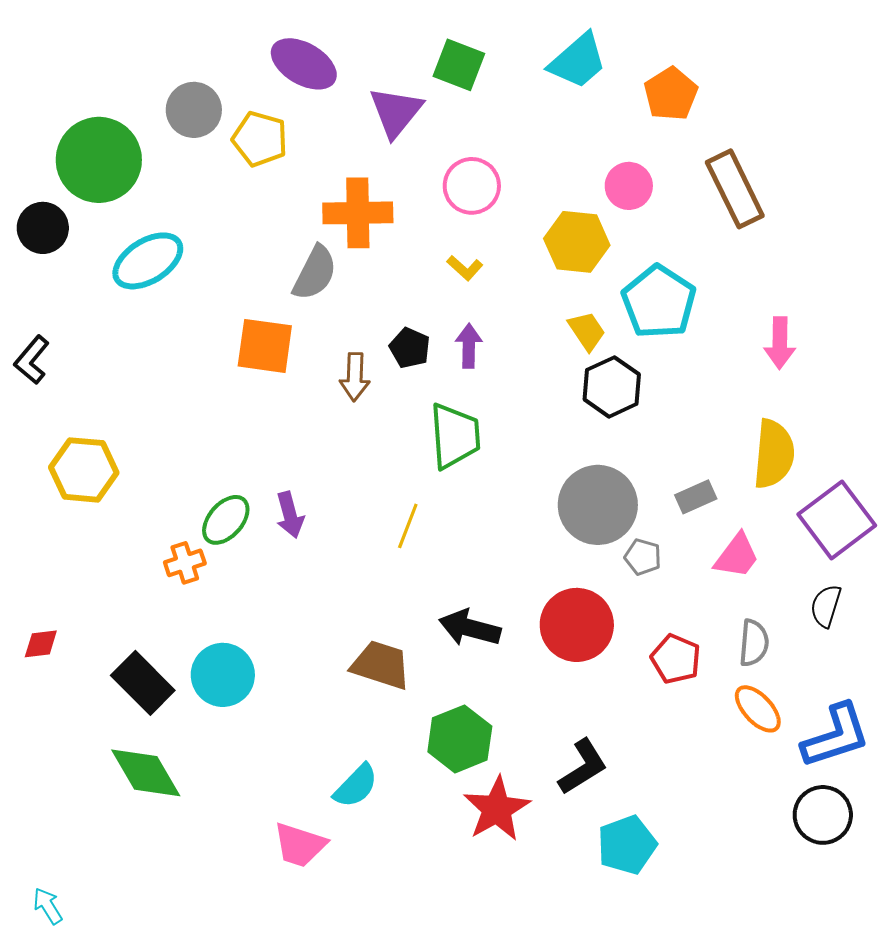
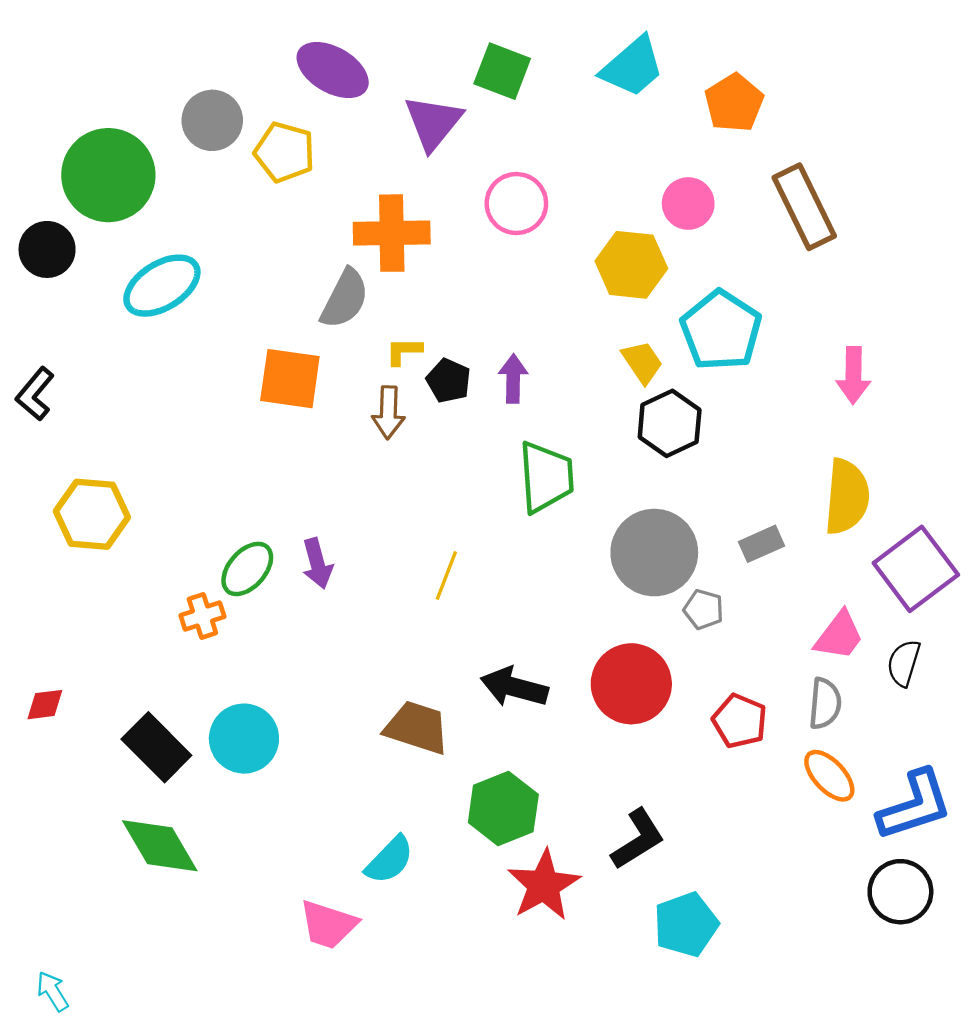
yellow L-shape: (465, 268) -> (404, 351), moved, turned 138
green trapezoid: (455, 436) -> (546, 477), moved
pink trapezoid: (737, 556) -> (839, 636), moved

